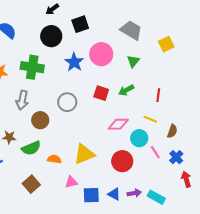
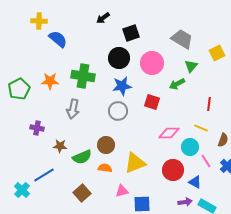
black circle: (51, 36) -> (119, 58), moved
green triangle: (133, 61) -> (191, 66), moved
blue star: (74, 62) -> (122, 86), moved, turned 30
green arrow: (126, 90) -> (177, 84), moved
brown circle: (40, 120) -> (106, 145), moved
blue triangle: (114, 194) -> (195, 182), moved

